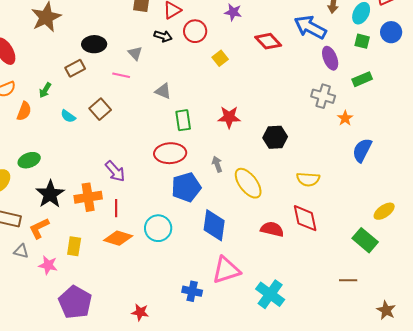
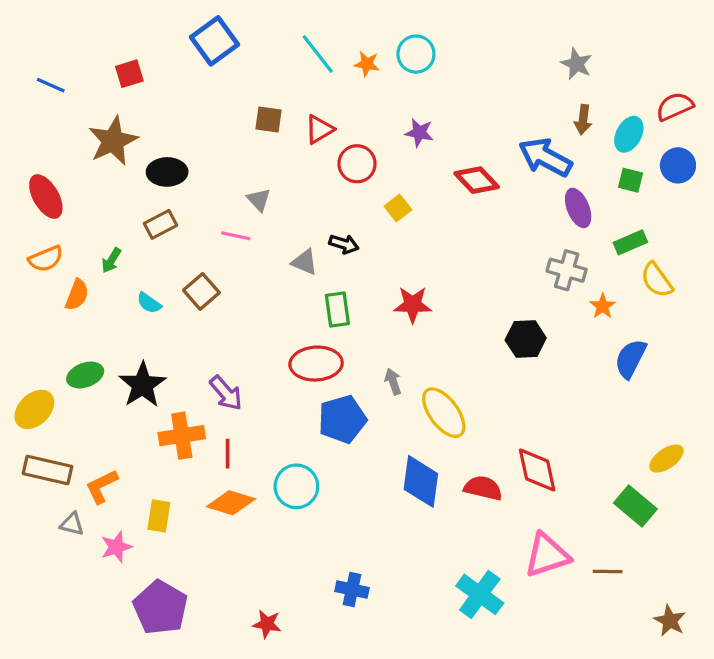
black arrow: (163, 36) -> (344, 244), moved
black ellipse: (94, 44) -> (167, 172), moved
black hexagon: (275, 137) -> (526, 339), moved
yellow semicircle: (308, 179) -> (657, 280), moved, turned 50
black star: (50, 194) -> (142, 385), moved
blue diamond: (214, 225) -> (421, 481), moved
pink star: (48, 265) -> (116, 547), turned -30
pink triangle: (226, 270) -> (547, 555), moved

